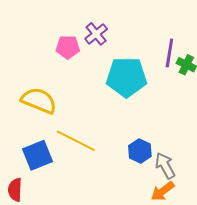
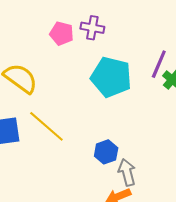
purple cross: (96, 34) -> (92, 28), turned 35

